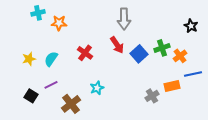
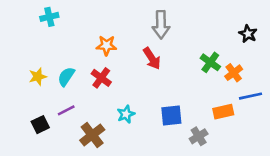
orange star: (59, 23) -> (106, 45), moved
green cross: (162, 48) -> (210, 62), turned -35
red cross: (85, 53) -> (101, 78), moved
blue square: (139, 54) -> (171, 116), moved, turned 36
black square: (31, 96) -> (40, 125), turned 32
gray cross: (152, 96) -> (199, 136), moved

